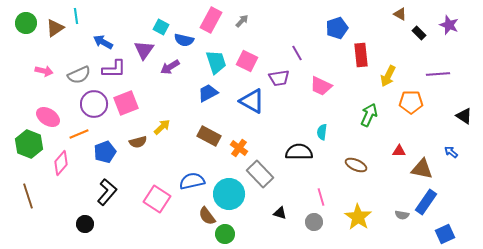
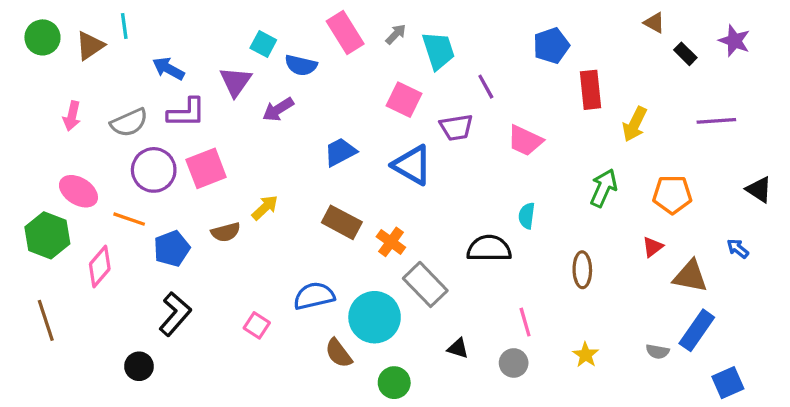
pink rectangle: (211, 20) -> (345, 33), turned -60
cyan trapezoid: (216, 62) -> (438, 51), moved
pink arrow: (44, 71) -> (72, 116), turned 90
orange pentagon: (411, 102) -> (672, 195), moved
orange line: (79, 134) -> (129, 219), turned 42
red triangle: (399, 151) -> (653, 247), turned -40
brown ellipse: (356, 165) -> (582, 270), turned 65
pink square: (157, 199) -> (257, 325), size x0.6
yellow star: (358, 217) -> (586, 355), size x0.6
green circle: (225, 234) -> (394, 383), moved

